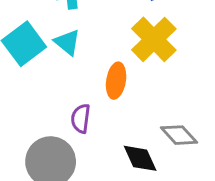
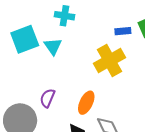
orange ellipse: (116, 81) -> (86, 103), moved

